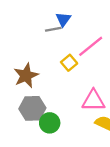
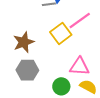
yellow square: (69, 63) -> (61, 33), size x1.5
green circle: (50, 123) -> (61, 86), moved

